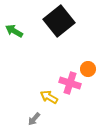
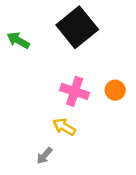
pink cross: (70, 83) -> (75, 91), moved

